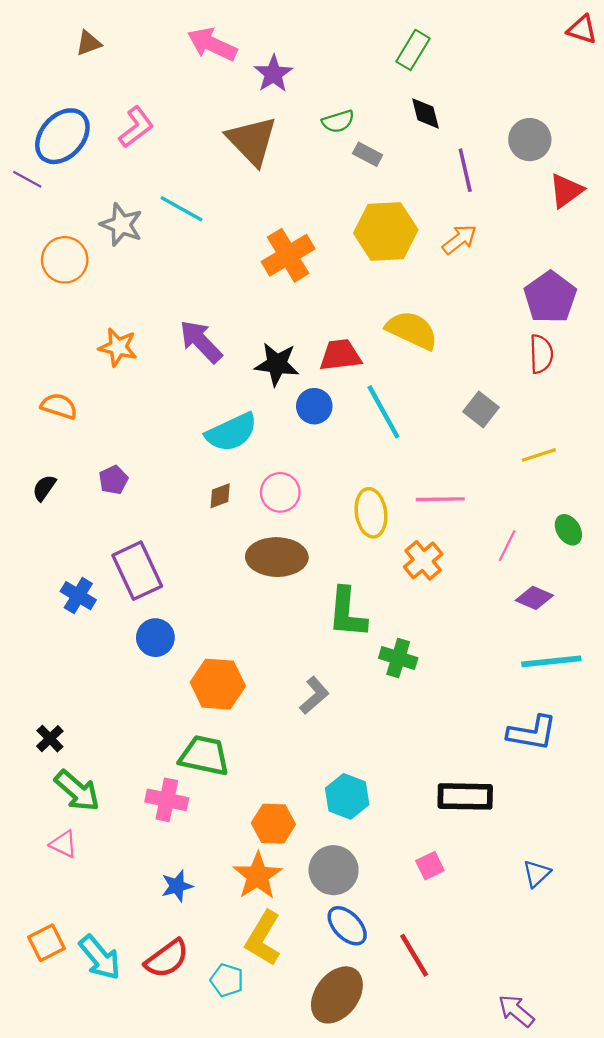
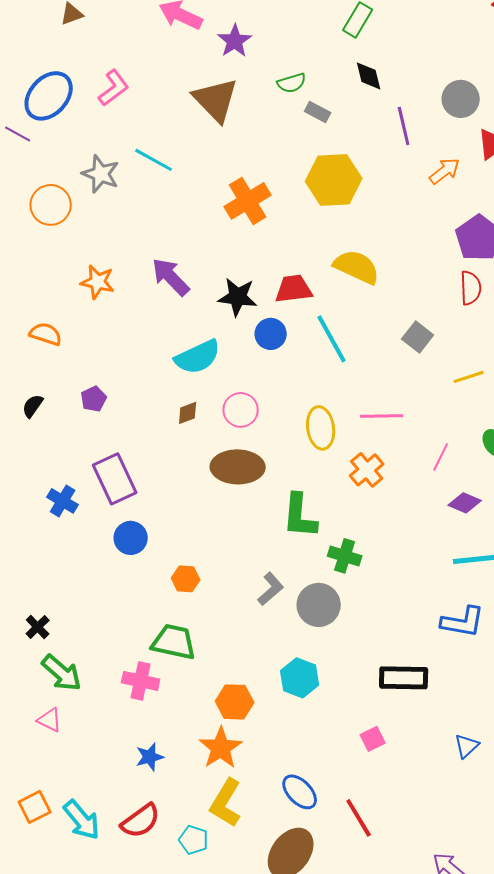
orange arrow: (459, 239) -> (445, 171), moved
orange hexagon: (218, 684) -> (186, 579), size x0.6
gray circle: (334, 870) -> (319, 605), moved

